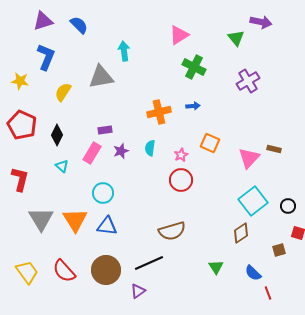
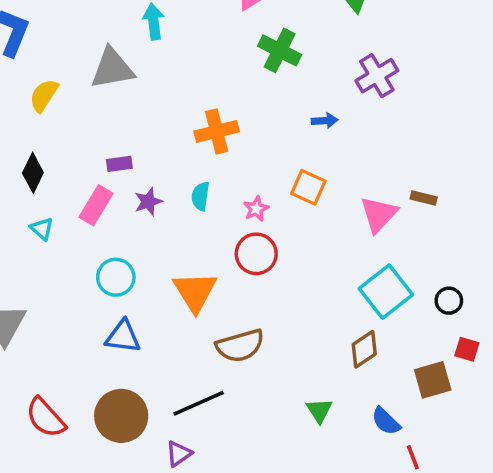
blue arrow: (193, 106) -> (325, 121), moved
orange triangle: (75, 220) -> (195, 292), moved
brown square: (279, 250) -> (433, 380), size x1.5

